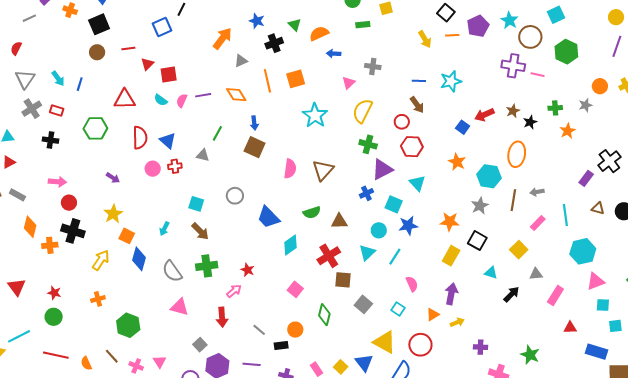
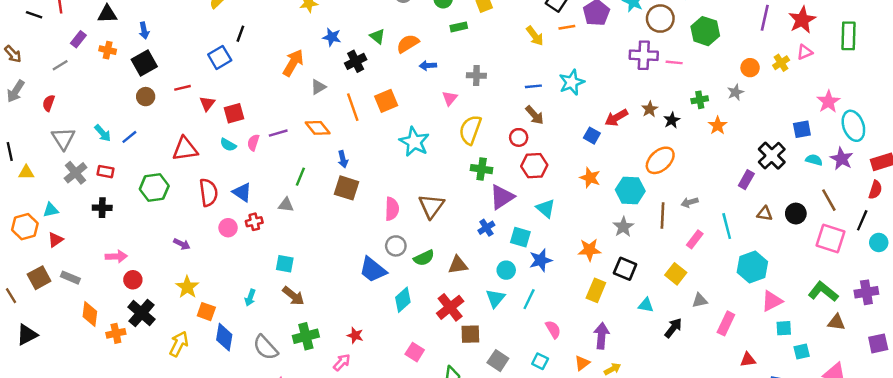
blue line: (80, 84) -> (129, 137), turned 40
orange ellipse: (517, 154) -> (660, 160), turned 45
gray circle: (235, 196) -> (396, 246), moved
black cross: (73, 231) -> (141, 313), turned 30

